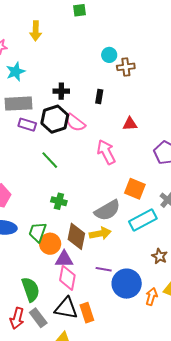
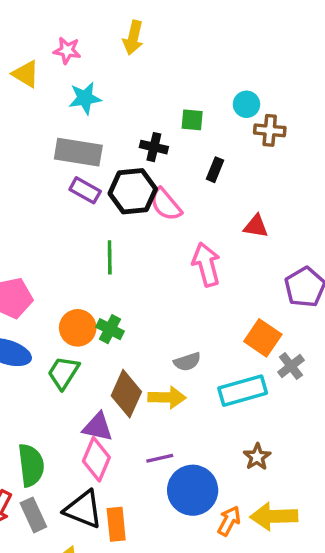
green square: (79, 10) -> (192, 120), moved
green line: (50, 160) -> (110, 257), turned 30
orange square: (135, 189) -> (263, 338), moved
gray semicircle: (107, 210) -> (187, 362), size x0.6
orange circle: (50, 244) -> (78, 328), moved
purple line: (104, 269) -> (160, 458), turned -35

